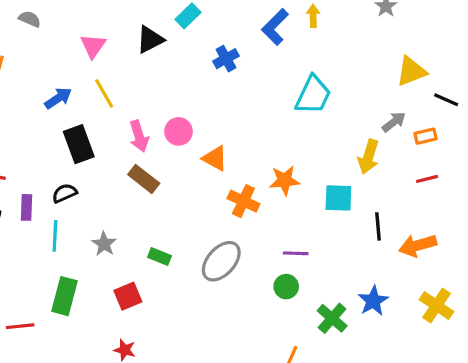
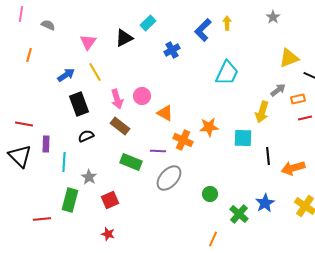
red line: (427, 179) -> (305, 118), moved
black semicircle: (64, 193) -> (86, 136), moved
gray star: (104, 244) -> (89, 177), moved
purple line: (296, 253) -> (158, 151), moved
green rectangle: (160, 257) -> (131, 162), moved, size x1.5

